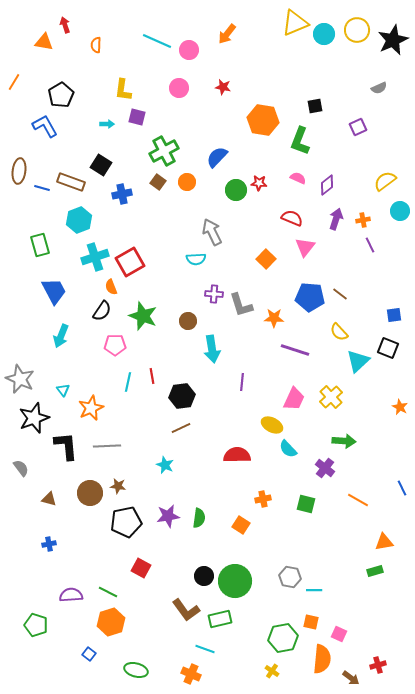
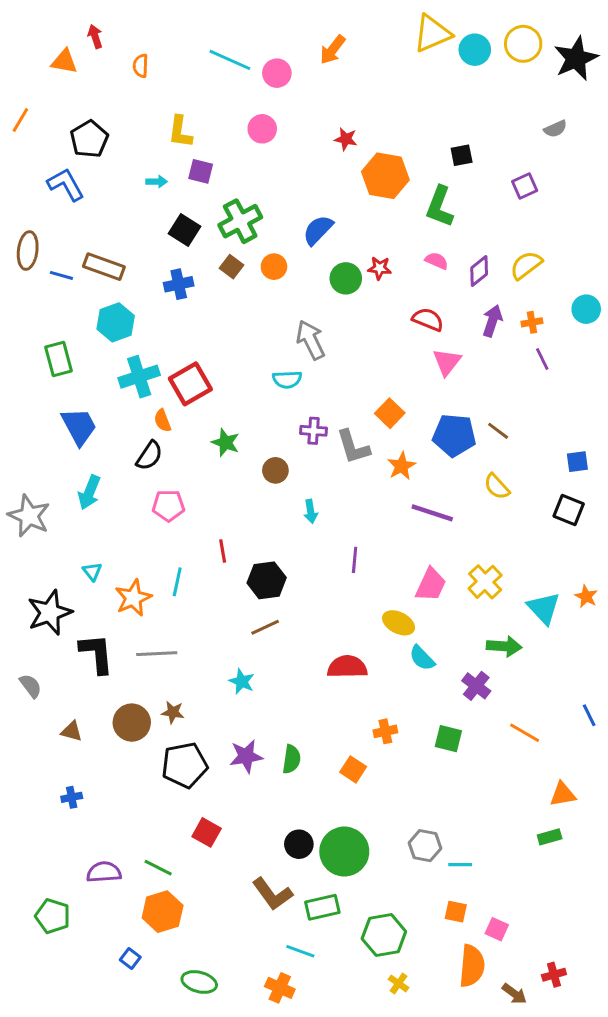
red star: (223, 87) -> (346, 139), moved
black square: (101, 165) -> (185, 230), moved
yellow semicircle: (385, 181) -> (526, 265), moved
orange square: (266, 259) -> (390, 413), moved
green star: (143, 316) -> (226, 443), moved, size x0.7
orange star: (274, 318) -> (401, 466), turned -30
cyan arrow: (212, 349) -> (311, 511), size x0.6
cyan triangle: (358, 361) -> (544, 608), moved, turned -30
gray star: (20, 379) -> (29, 516), moved
cyan line: (128, 382) -> (177, 582), moved
green hexagon: (283, 638) -> (384, 935), moved

